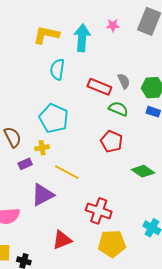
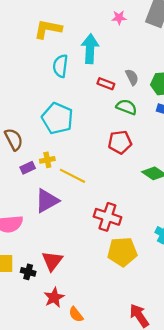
cyan arrow: (82, 38) -> (90, 49), moved
red rectangle: (99, 87) -> (106, 84), size x0.7
red pentagon: (112, 141) -> (120, 142), turned -30
yellow cross: (42, 148) -> (47, 160), moved
red triangle: (62, 240) -> (52, 261), moved, turned -30

